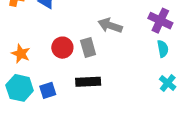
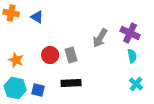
gray arrow: (110, 25) -> (100, 38), moved, turned -78
blue square: (48, 90) -> (38, 90), turned 32

